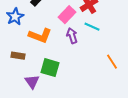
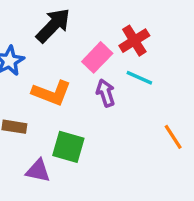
purple triangle: (32, 82) -> (38, 171), turned -42

